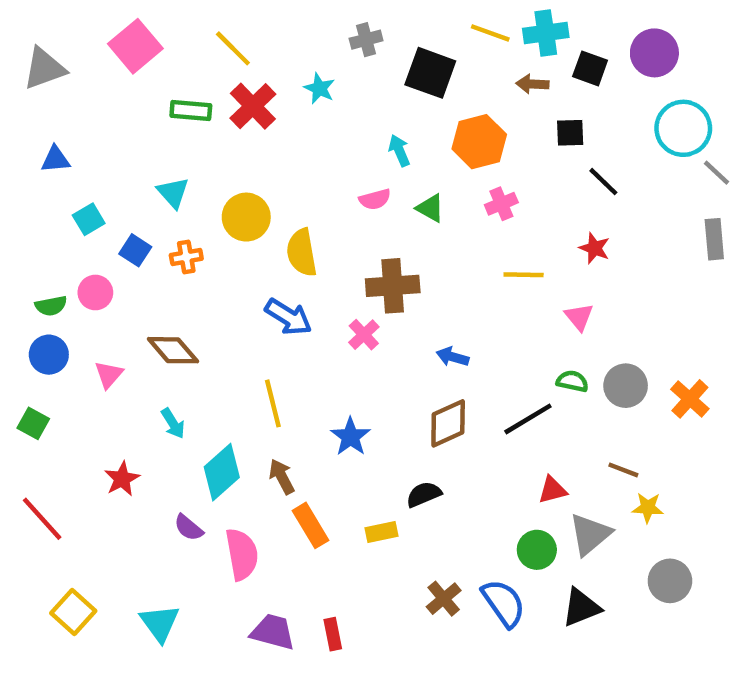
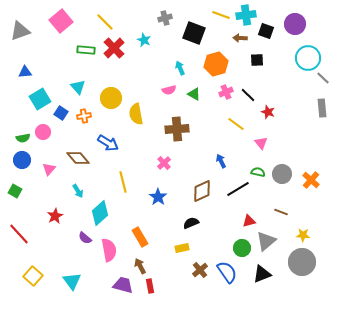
black line: (603, 182) -> (248, 95), moved
cyan square: (89, 219) -> (40, 99), size x1.5
yellow line: (524, 275) -> (236, 124), turned 36
blue arrow: (288, 317) -> (108, 143), moved
pink cross: (364, 335) -> (164, 163), moved
blue arrow: (453, 357) -> (221, 161), moved, turned 48
brown arrow: (282, 477) -> (140, 266), moved
yellow star: (648, 508) -> (303, 235), moved
yellow rectangle: (382, 532) -> (182, 248), moved
gray circle: (670, 581) -> (302, 262), size x1.4

